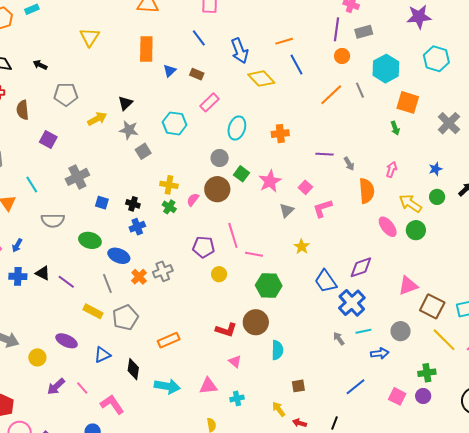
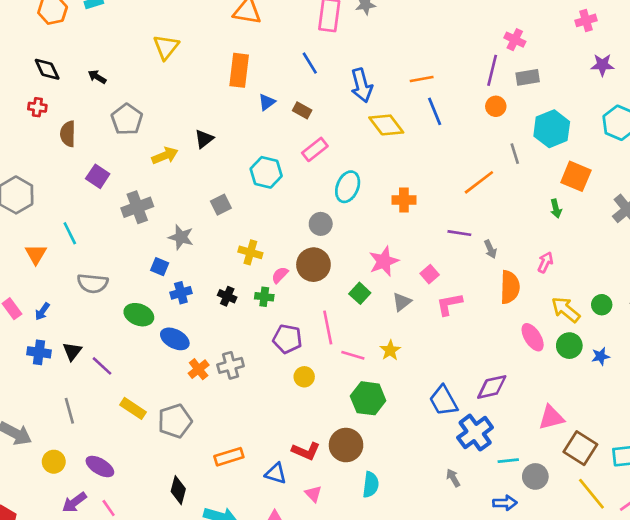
purple star: (419, 17) -> (602, 65), size x0.7
gray pentagon: (66, 94) -> (127, 119), turned 30
orange line: (331, 95) -> (479, 182), moved
gray star: (129, 130) -> (181, 237), moved
blue star: (435, 169) -> (601, 356), moved
green square: (241, 174) -> (360, 293), moved
gray cross: (77, 177) -> (137, 207), moved
black cross: (133, 204) -> (227, 296), moved
green cross: (169, 207) -> (264, 297), moved, turned -32
blue cross: (137, 227) -> (181, 293), moved
yellow star: (302, 247) -> (390, 350), moved
black triangle: (43, 273) -> (72, 351), turned 35
gray line: (107, 283) -> (69, 411), moved
cyan line: (363, 331) -> (508, 461), moved
purple ellipse: (67, 341) -> (100, 467), moved
blue triangle: (102, 355) -> (276, 473), moved, turned 36

